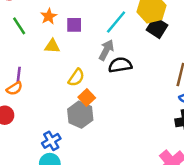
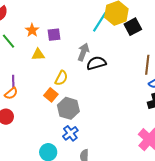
cyan line: (116, 22) -> (100, 22), moved
black square: (157, 28) -> (133, 27), moved, turned 36
orange square: (87, 98) -> (51, 95), moved
blue cross: (51, 141) -> (70, 133), moved

